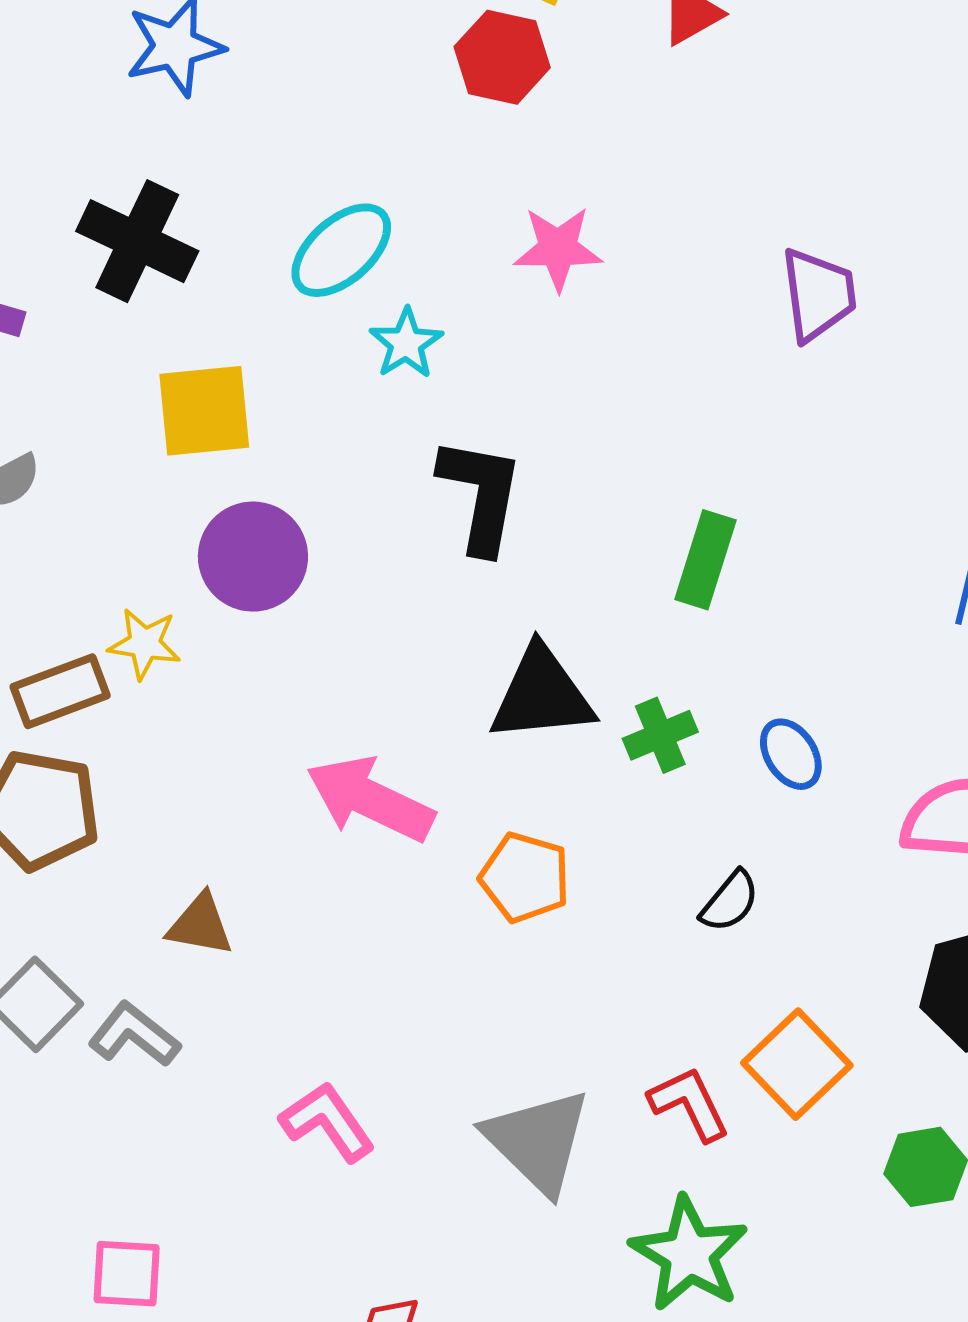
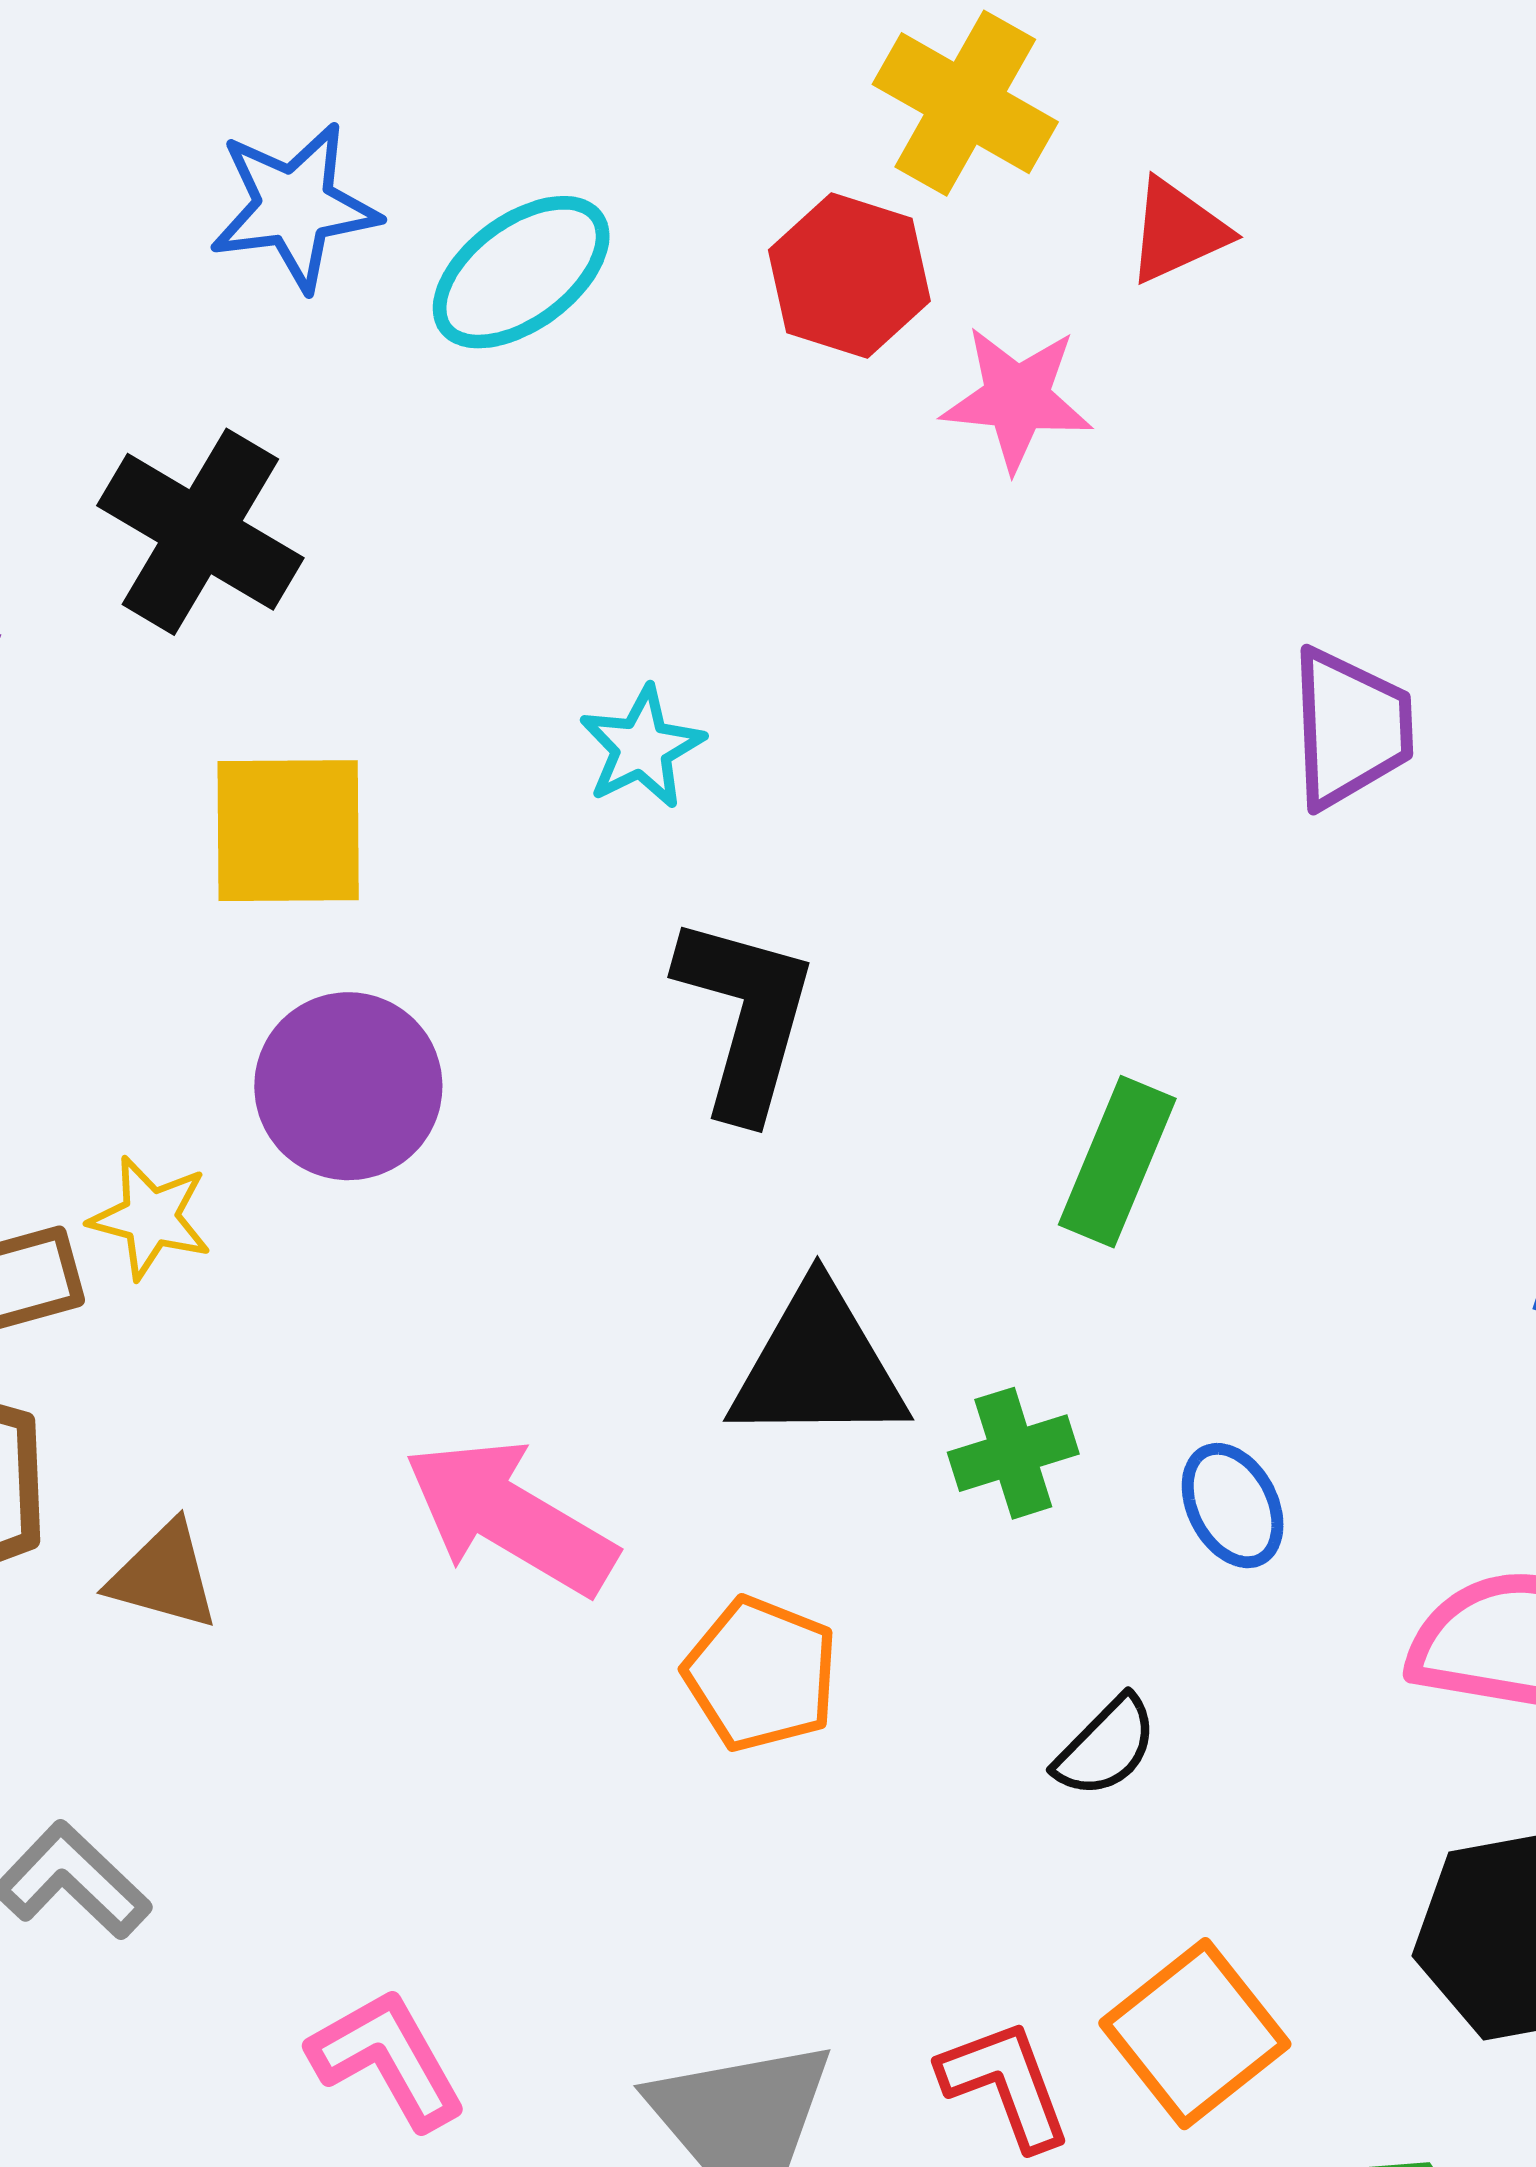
pink star: (558, 249) -> (1017, 398), moved
cyan ellipse: (341, 250) -> (521, 272), moved
brown triangle: (200, 925) -> (164, 1576), moved

